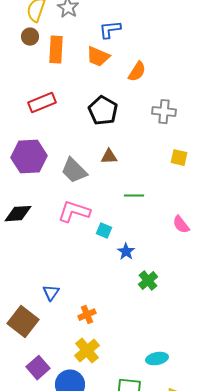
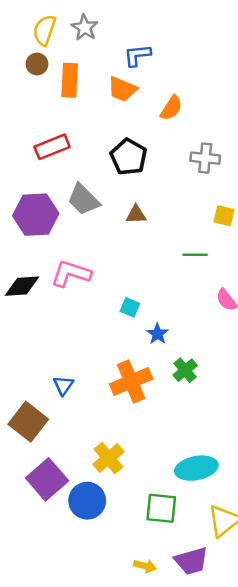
gray trapezoid: (74, 171) -> (83, 200), moved
green line: (134, 196) -> (195, 255), moved
pink L-shape: (74, 212) -> (71, 274), moved
orange cross: (87, 315) -> (131, 381), moved, size x1.8
cyan ellipse: (157, 359) -> (196, 468), size x1.5
purple square: (38, 368) -> (47, 479), size x1.4

